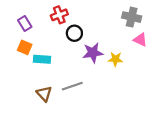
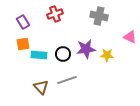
gray cross: (132, 17) -> (99, 16), moved
black circle: (74, 33) -> (63, 54), moved
orange square: (25, 47) -> (23, 44), turned -32

